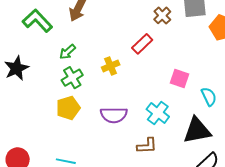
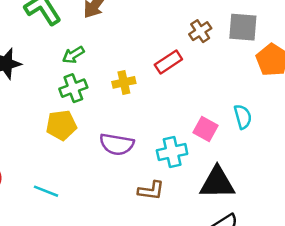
pink square: (180, 78) -> (205, 129), moved
cyan semicircle: (209, 97) -> (243, 117), moved
cyan cross: (158, 113) -> (172, 152), turned 30

